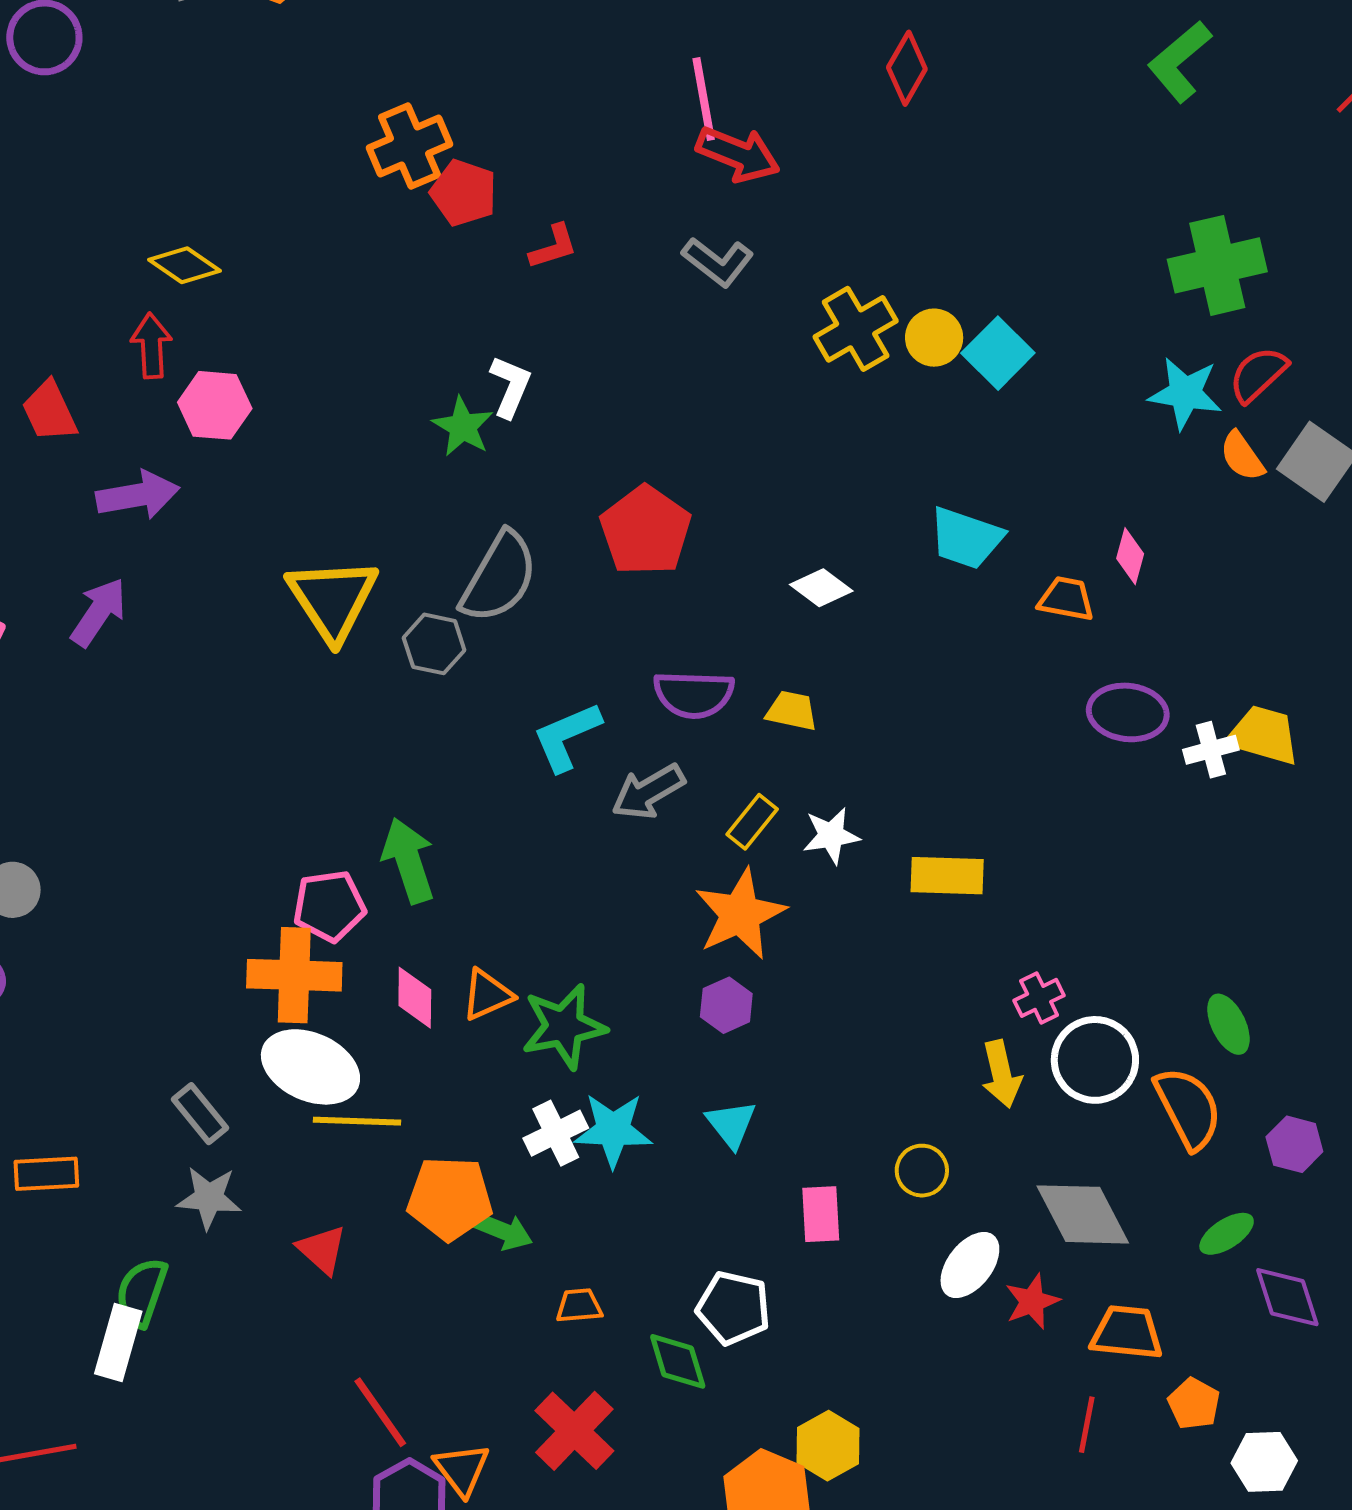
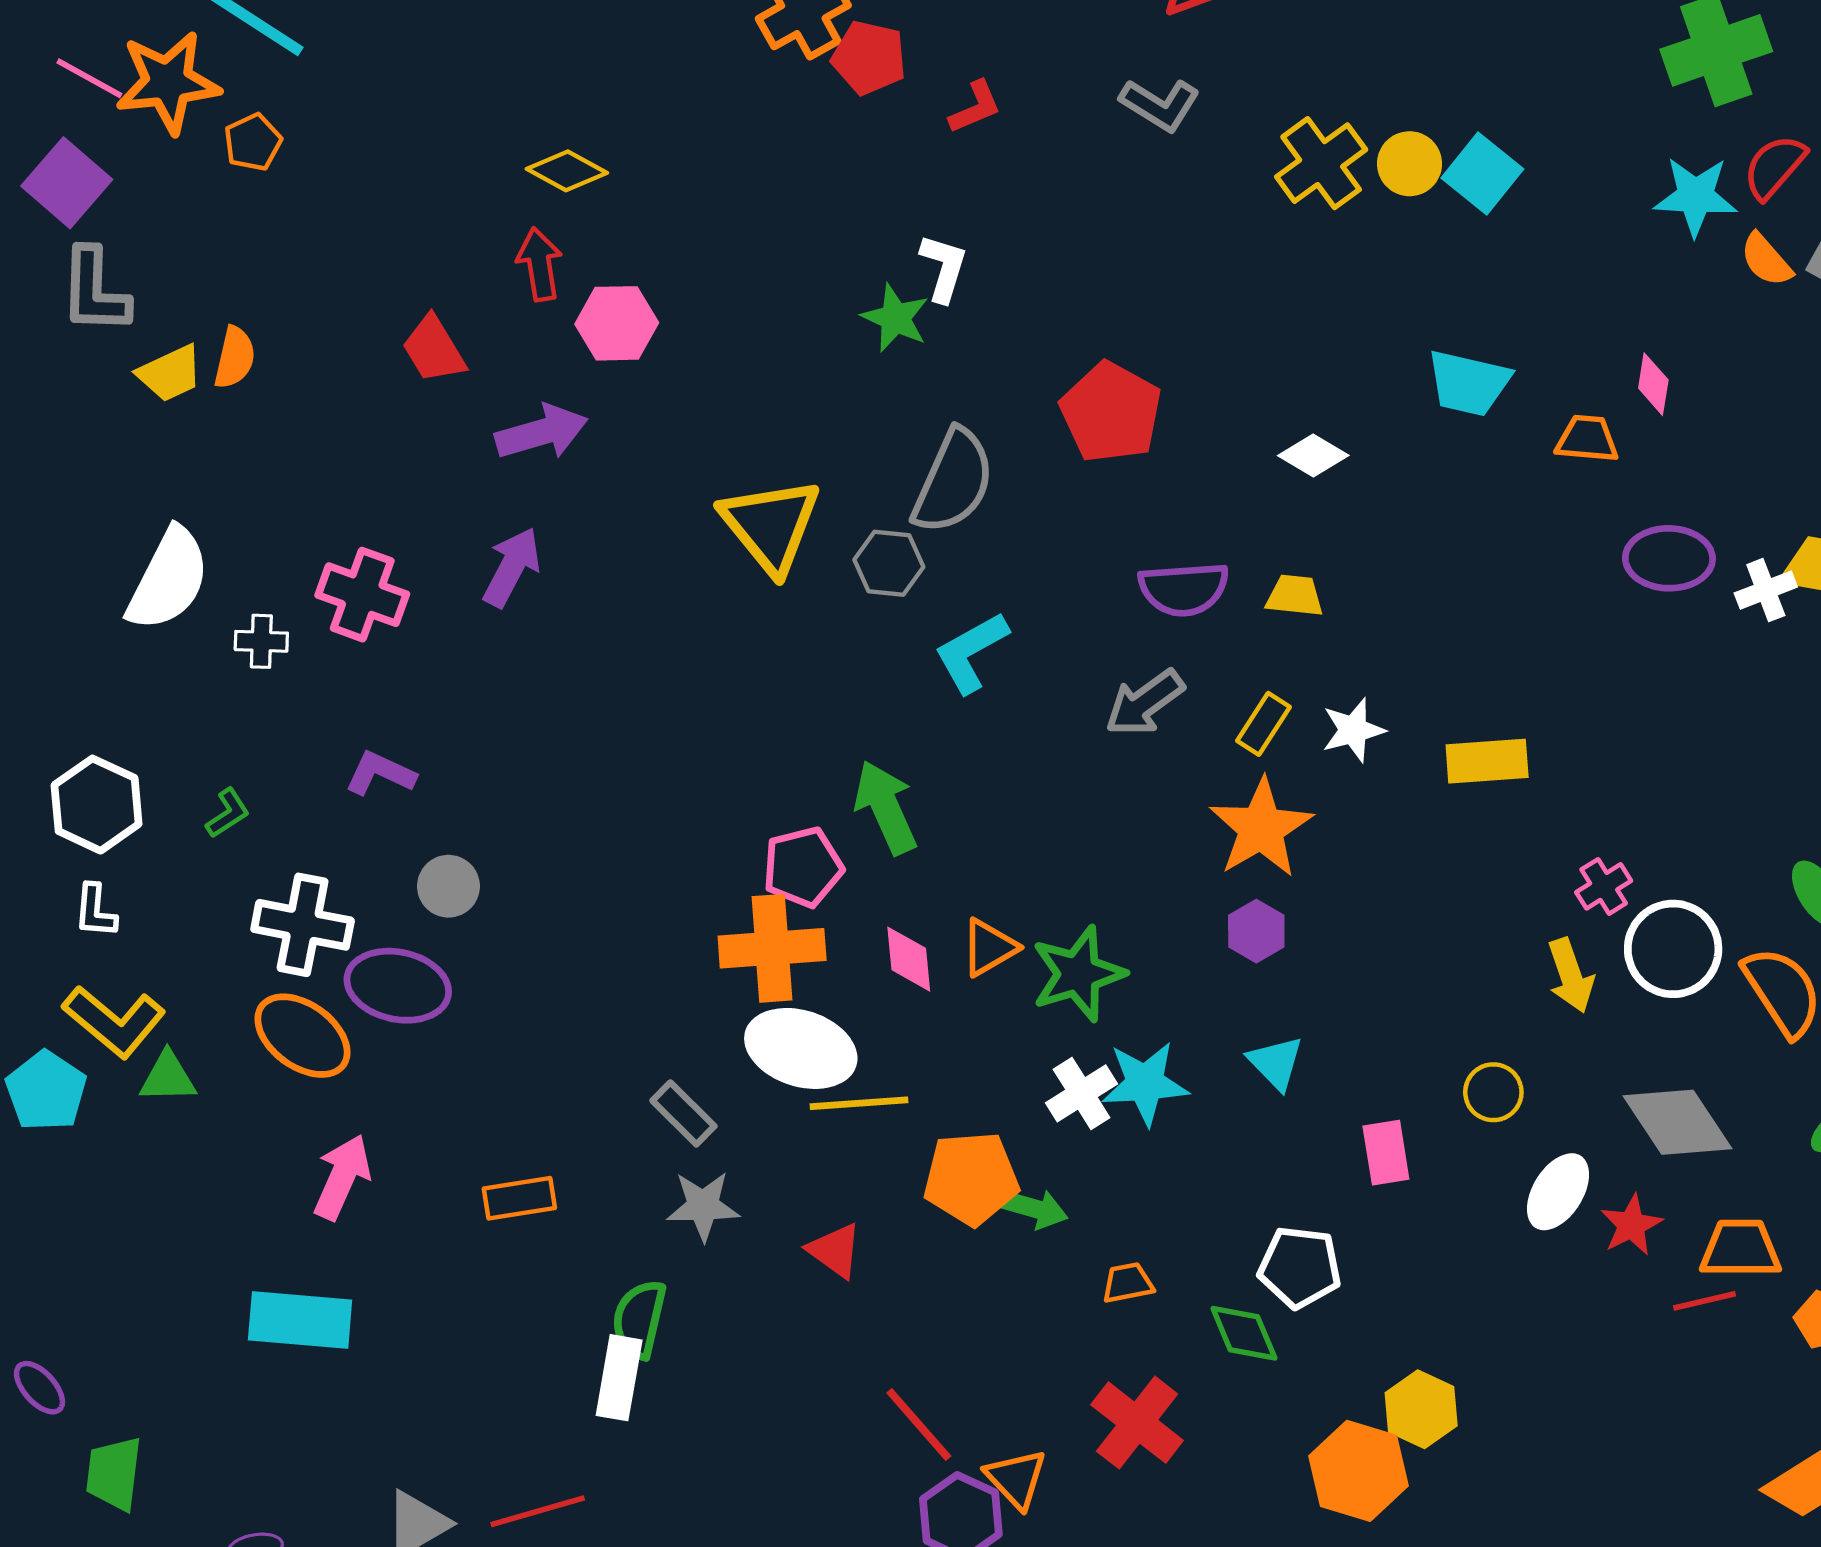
cyan L-shape: (567, 737) -> (971, 652), moved
red line: (1087, 1425) -> (1704, 1301), moved, turned 72

